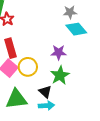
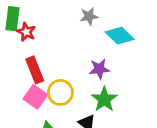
gray star: (70, 12) -> (89, 16), moved

